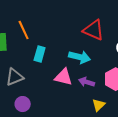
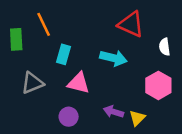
pink triangle: (64, 77) -> (79, 83), moved
purple arrow: (87, 82) -> (113, 112), moved
purple circle: (23, 104) -> (69, 117), moved

